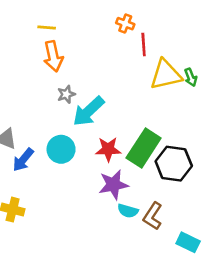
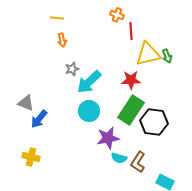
orange arrow: (53, 56) -> (62, 40), size x0.6
cyan circle: (61, 149) -> (89, 111), moved
red star: (108, 149) -> (131, 80), moved

